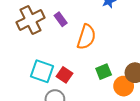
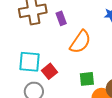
cyan square: (42, 71) -> (30, 62), turned -30

